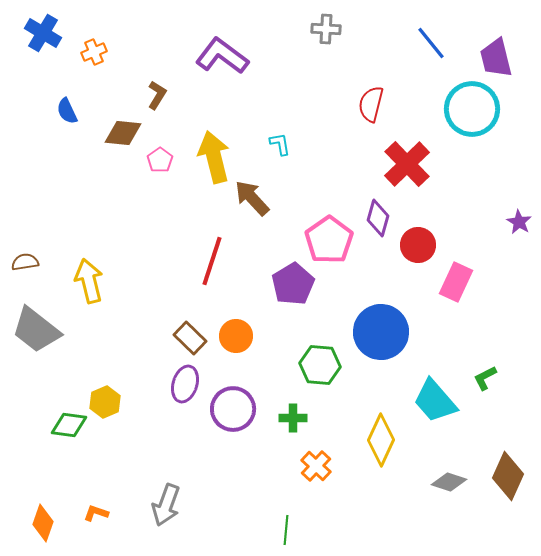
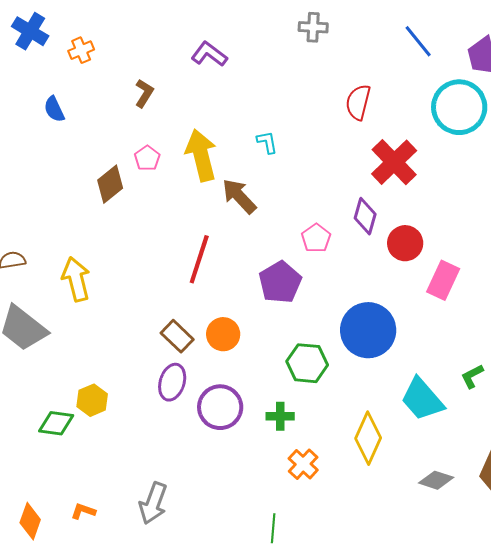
purple L-shape: (222, 56) -> (209, 54), size x0.7
brown diamond: (123, 133) -> (110, 184), moved, turned -45
pink pentagon: (329, 240) -> (316, 238), size x0.6

